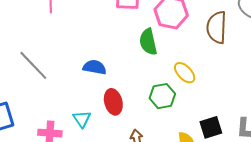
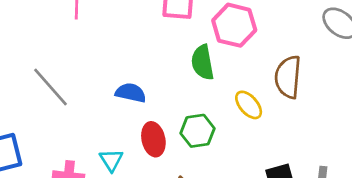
brown semicircle: (217, 27) -> (288, 77), moved
green hexagon: (162, 96) -> (197, 131), moved

